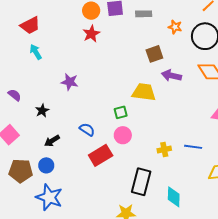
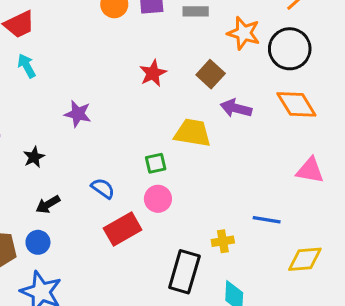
orange star: (175, 27) -> (244, 33), size x1.5
red star: (91, 34) -> (153, 73), moved
brown square: (154, 54) -> (211, 74), turned -30
yellow cross: (164, 149) -> (223, 241), moved

